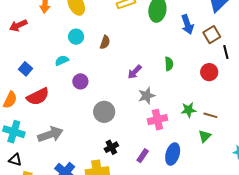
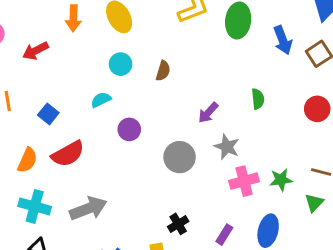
gray star: (147, 96) -> (227, 147), turned -30
green star: (189, 110) -> (281, 180), moved
gray circle: (104, 112) -> (180, 157), moved

